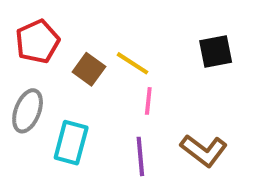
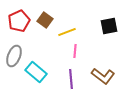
yellow line: (132, 63) -> (67, 32), turned -54
brown square: (89, 69) -> (45, 20), moved
cyan rectangle: (71, 143) -> (36, 72), turned -65

